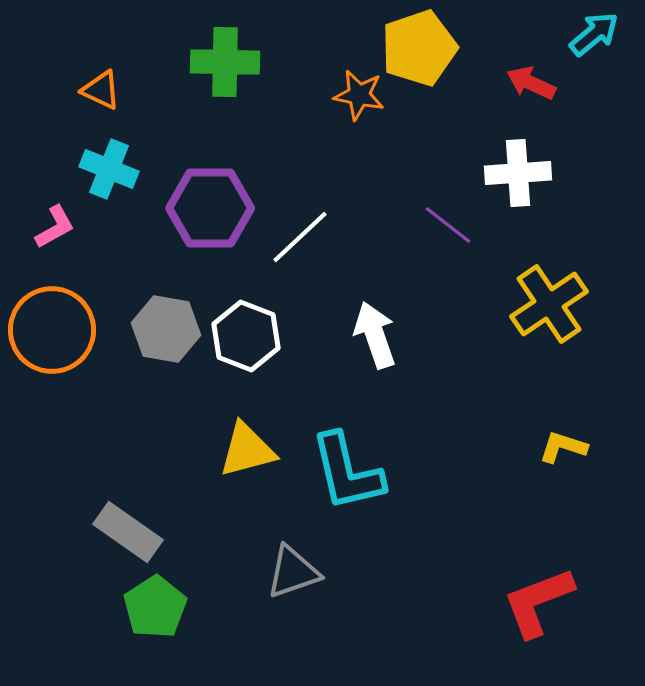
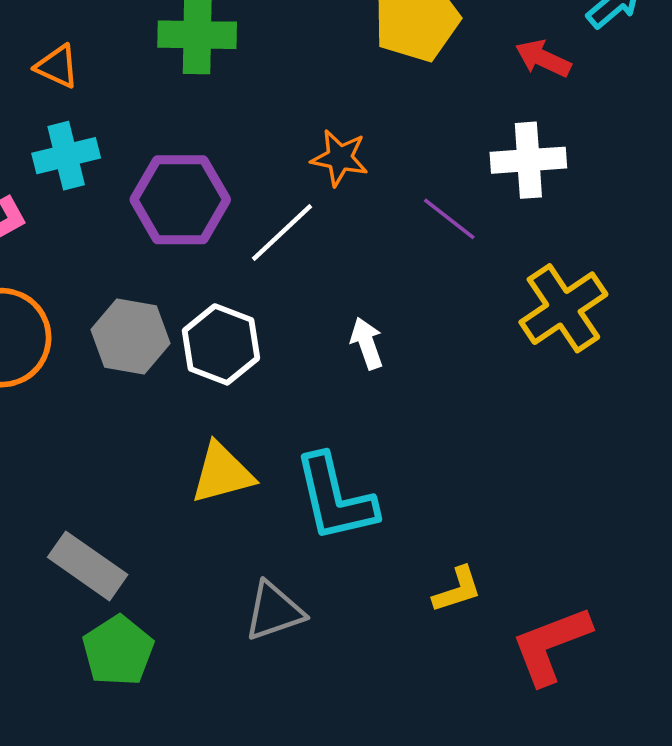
orange star: (359, 95) -> (340, 158), moved
cyan cross: (109, 169) -> (66, 156), turned -36
white arrow: (375, 335) -> (367, 343), size x0.7
yellow L-shape: (563, 447) -> (457, 590), moved, turned 144

